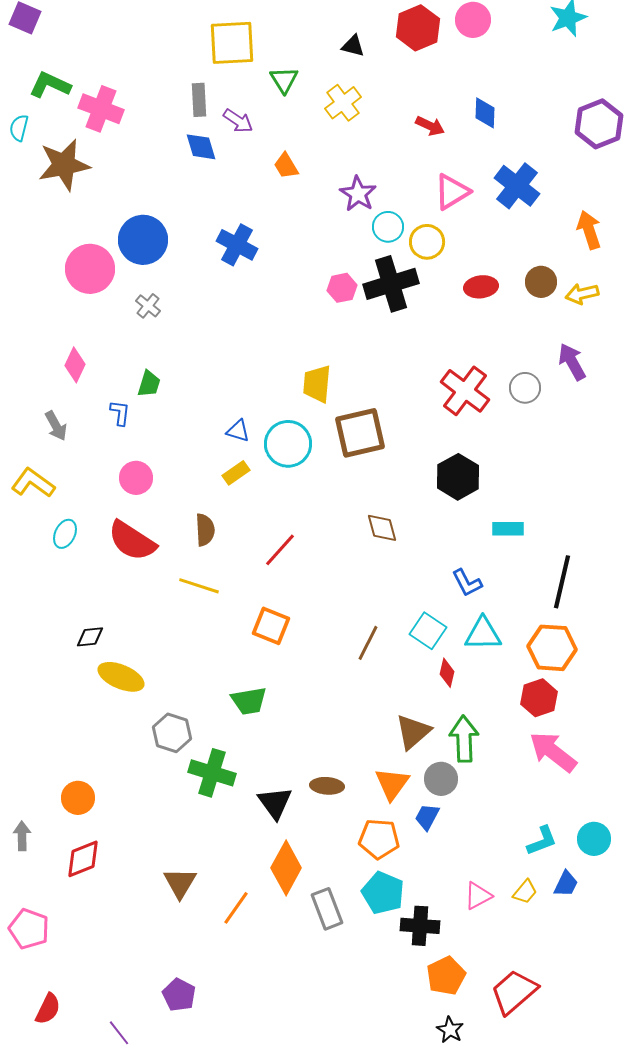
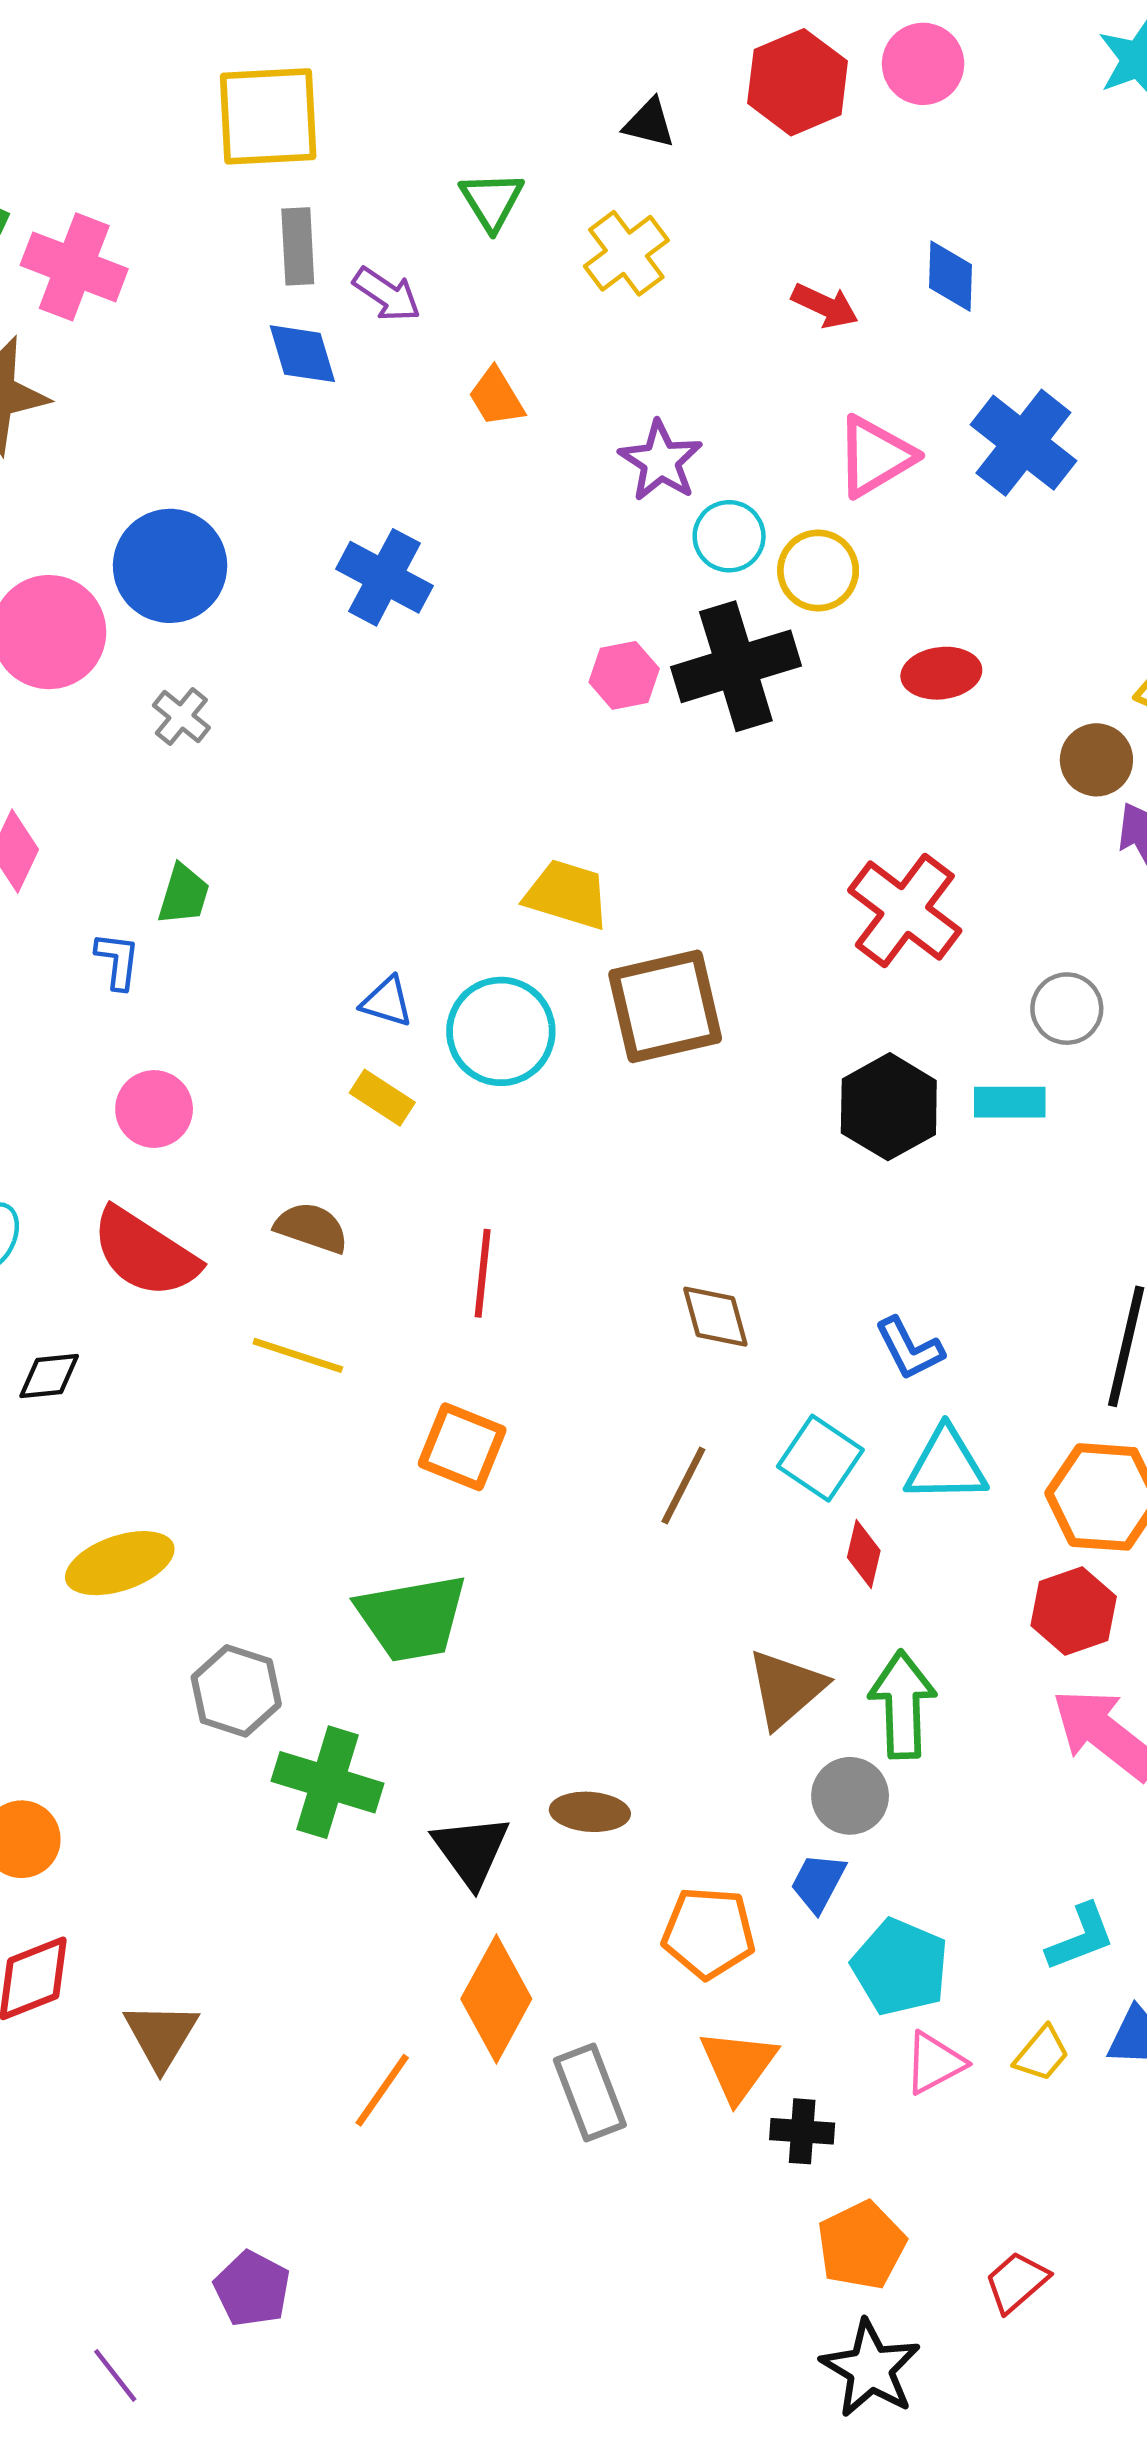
yellow square: (232, 43) -> (268, 116), moved
brown circle: (541, 282) -> (1096, 760), moved
yellow trapezoid: (317, 384) -> (567, 895), turned 102
gray circle: (525, 388) -> (1067, 1009), moved
yellow rectangle: (236, 473) -> (382, 1098), turned 68
brown diamond: (382, 528) -> (715, 1317), moved
cyan rectangle: (508, 529) -> (1010, 1102), moved
brown semicircle: (205, 530) -> (311, 1228), turned -68
red line: (280, 550) -> (483, 1273), turned -36
black diamond: (90, 637) -> (49, 1376), moved
yellow ellipse: (121, 677) -> (120, 1563), turned -42
green trapezoid: (249, 701) -> (412, 1618), size x1.4
orange triangle: (392, 784) -> (738, 2065), moved
brown triangle: (180, 883) -> (161, 2035), moved
cyan pentagon: (383, 893) -> (900, 1967), moved
black cross: (420, 926) -> (802, 2131), size x0.7
red trapezoid: (514, 992) -> (1017, 2282), size x0.6
black star: (450, 1030) -> (871, 2369), size x1.6

